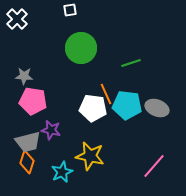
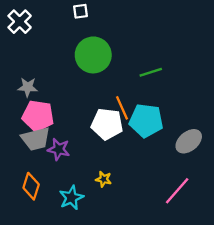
gray ellipse: (157, 108) -> (189, 141), moved, turned -60
gray trapezoid: (28, 142) -> (36, 139), moved
yellow star: (90, 156) -> (104, 179), size x0.5

